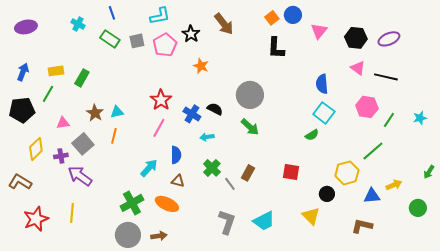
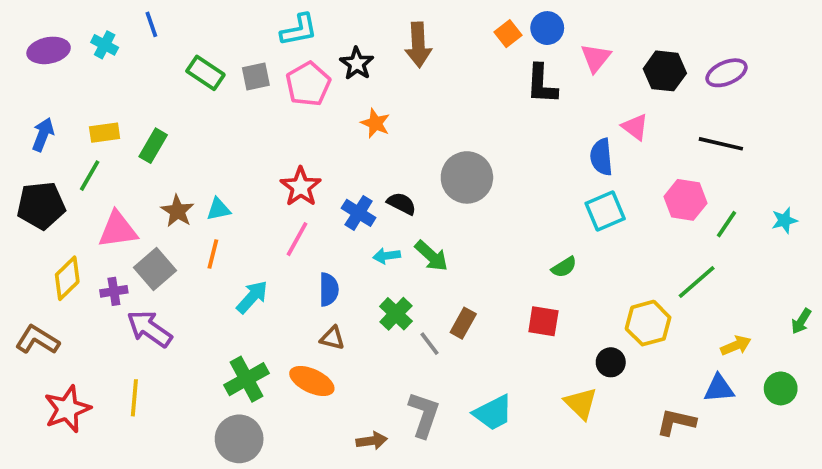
blue line: (112, 13) -> (151, 24), moved
cyan cross: (78, 24) -> (105, 45), moved
brown arrow: (224, 24) -> (418, 45), turned 35
black L-shape: (276, 48) -> (542, 84), moved
pink triangle: (358, 68) -> (635, 127), moved
cyan square: (324, 113) -> (605, 211), turned 30
pink triangle: (63, 123) -> (118, 230), size x1.6
green arrow: (250, 127) -> (431, 256), moved
green semicircle: (312, 135) -> (564, 267), moved
cyan arrow: (149, 168) -> (252, 297), moved
blue triangle: (372, 196) -> (719, 388), moved
brown arrow: (159, 236) -> (372, 441), moved

